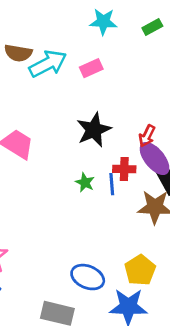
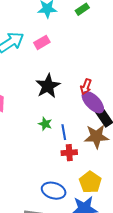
red cross: (124, 169) -> (69, 153), moved
blue line: (112, 184) -> (64, 132), moved

